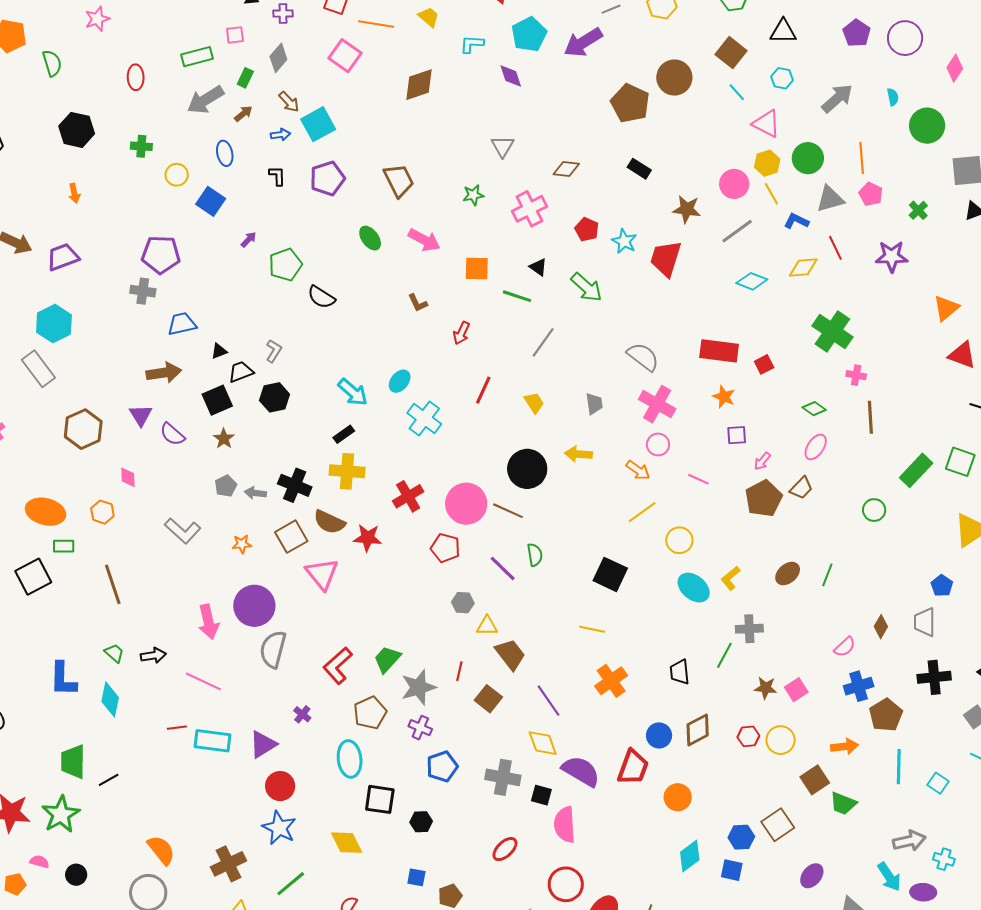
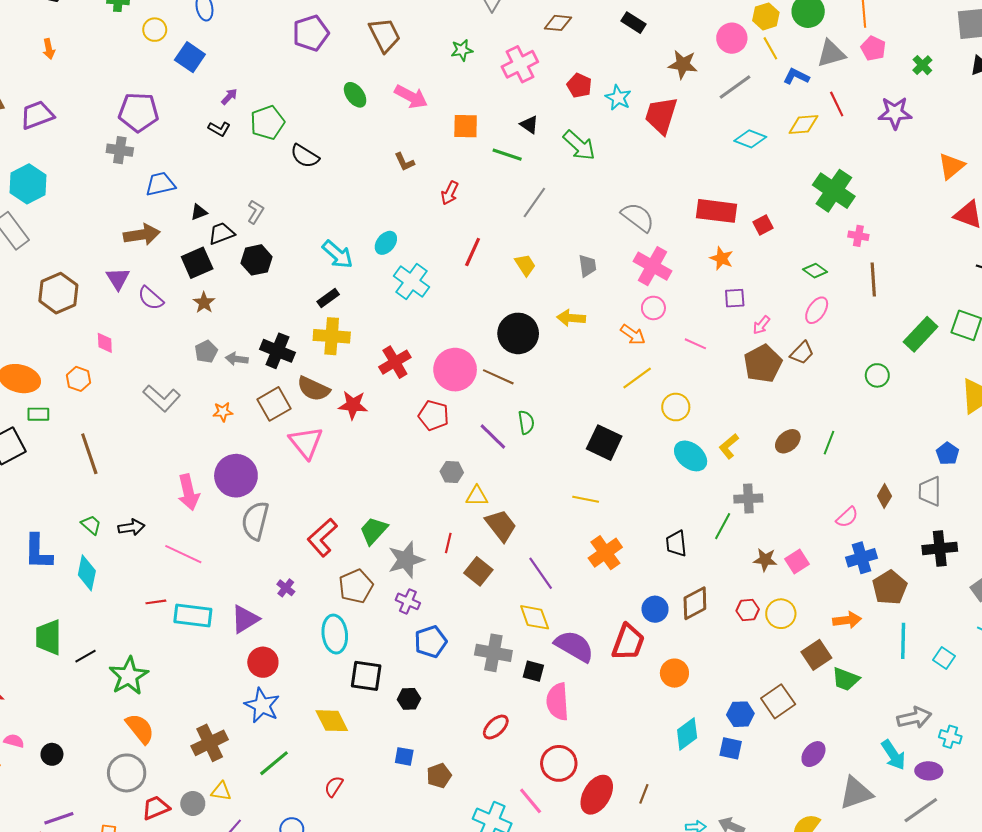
black L-shape: (277, 176) -> (219, 129), moved, turned 120
green star: (61, 814) -> (129, 676), moved

